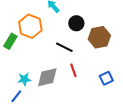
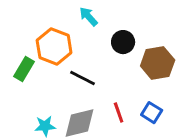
black line: (64, 47) -> (83, 78), moved
blue square: (106, 78) -> (152, 113), moved, turned -32

